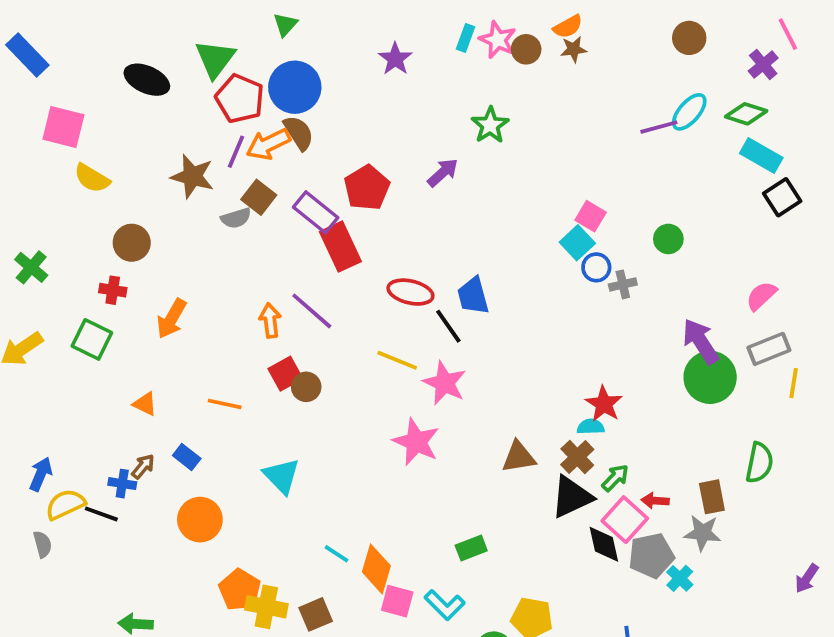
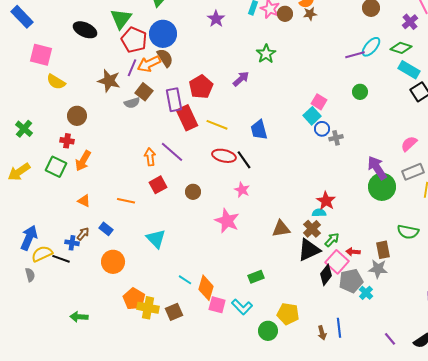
purple rectangle: (316, 212) -> (174, 100), turned 40
green circle: (668, 239) -> (360, 92), moved
red ellipse: (410, 292) -> (224, 156), moved
blue trapezoid: (473, 296) -> (259, 130), moved
orange arrow: (172, 319) -> (83, 161), moved
yellow line: (397, 360) -> (217, 125), moved
pink star: (445, 383) -> (242, 190), size x0.7
brown circle: (306, 387) -> (193, 192), moved
green semicircle: (759, 463) -> (408, 232), turned 90
blue arrow: (41, 474) -> (29, 238), size x1.4
black diamond: (604, 544) -> (326, 275), turned 50

